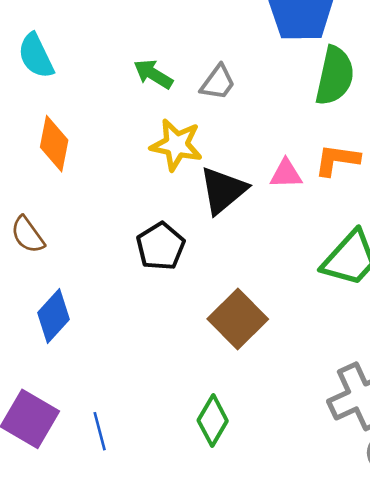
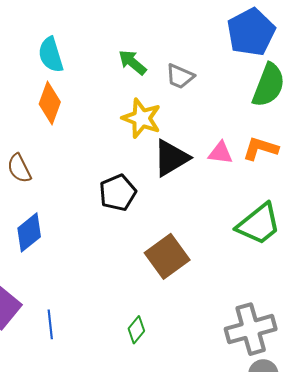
cyan semicircle: (36, 56) -> (51, 55), moved
gray trapezoid: (218, 82) -> (180, 76), turned 68
green diamond: (213, 421) -> (136, 330), size x0.7

